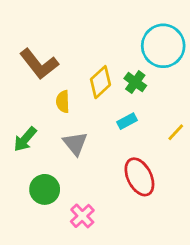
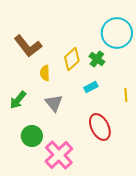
yellow line: (176, 132) -> (126, 95), turned -48
pink cross: (82, 216) -> (59, 155), size x1.6

